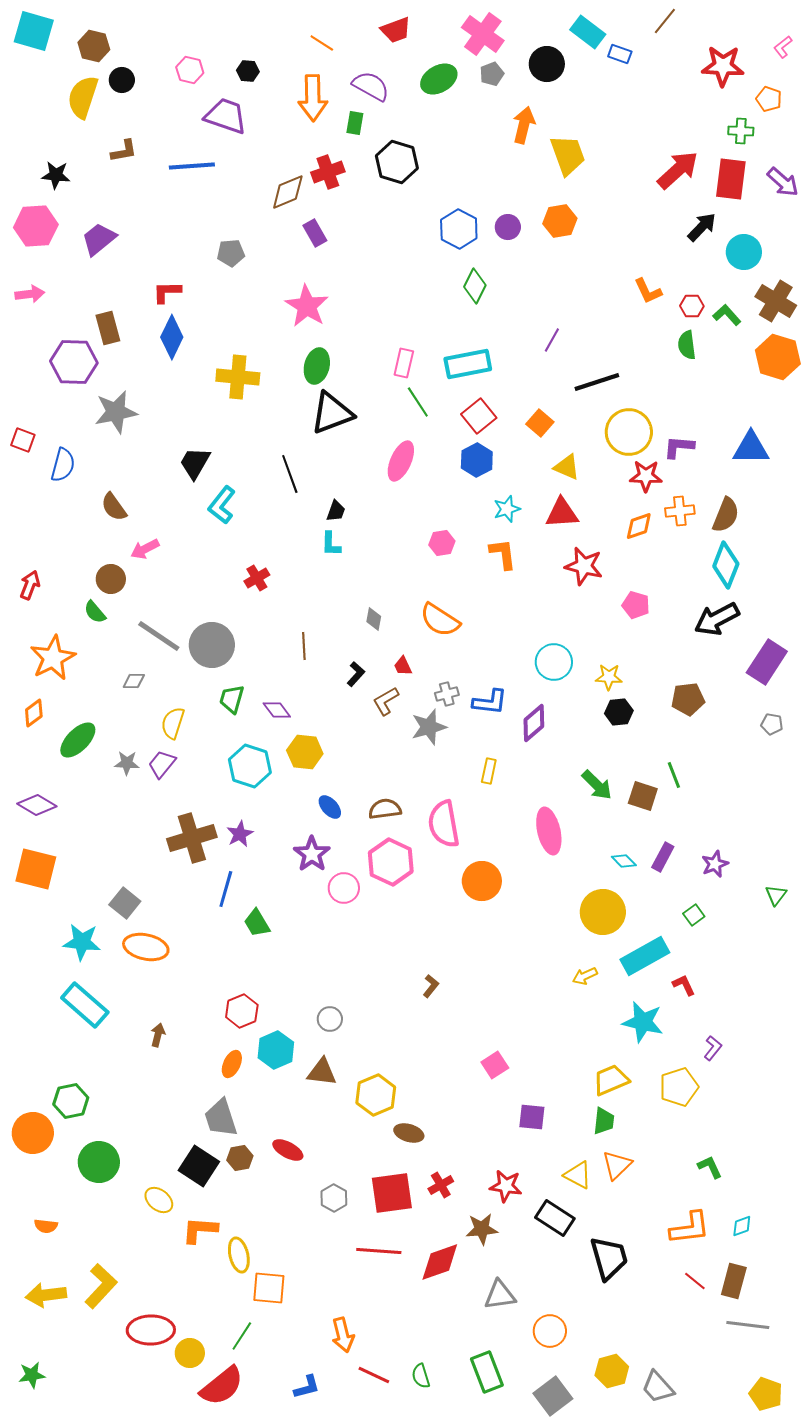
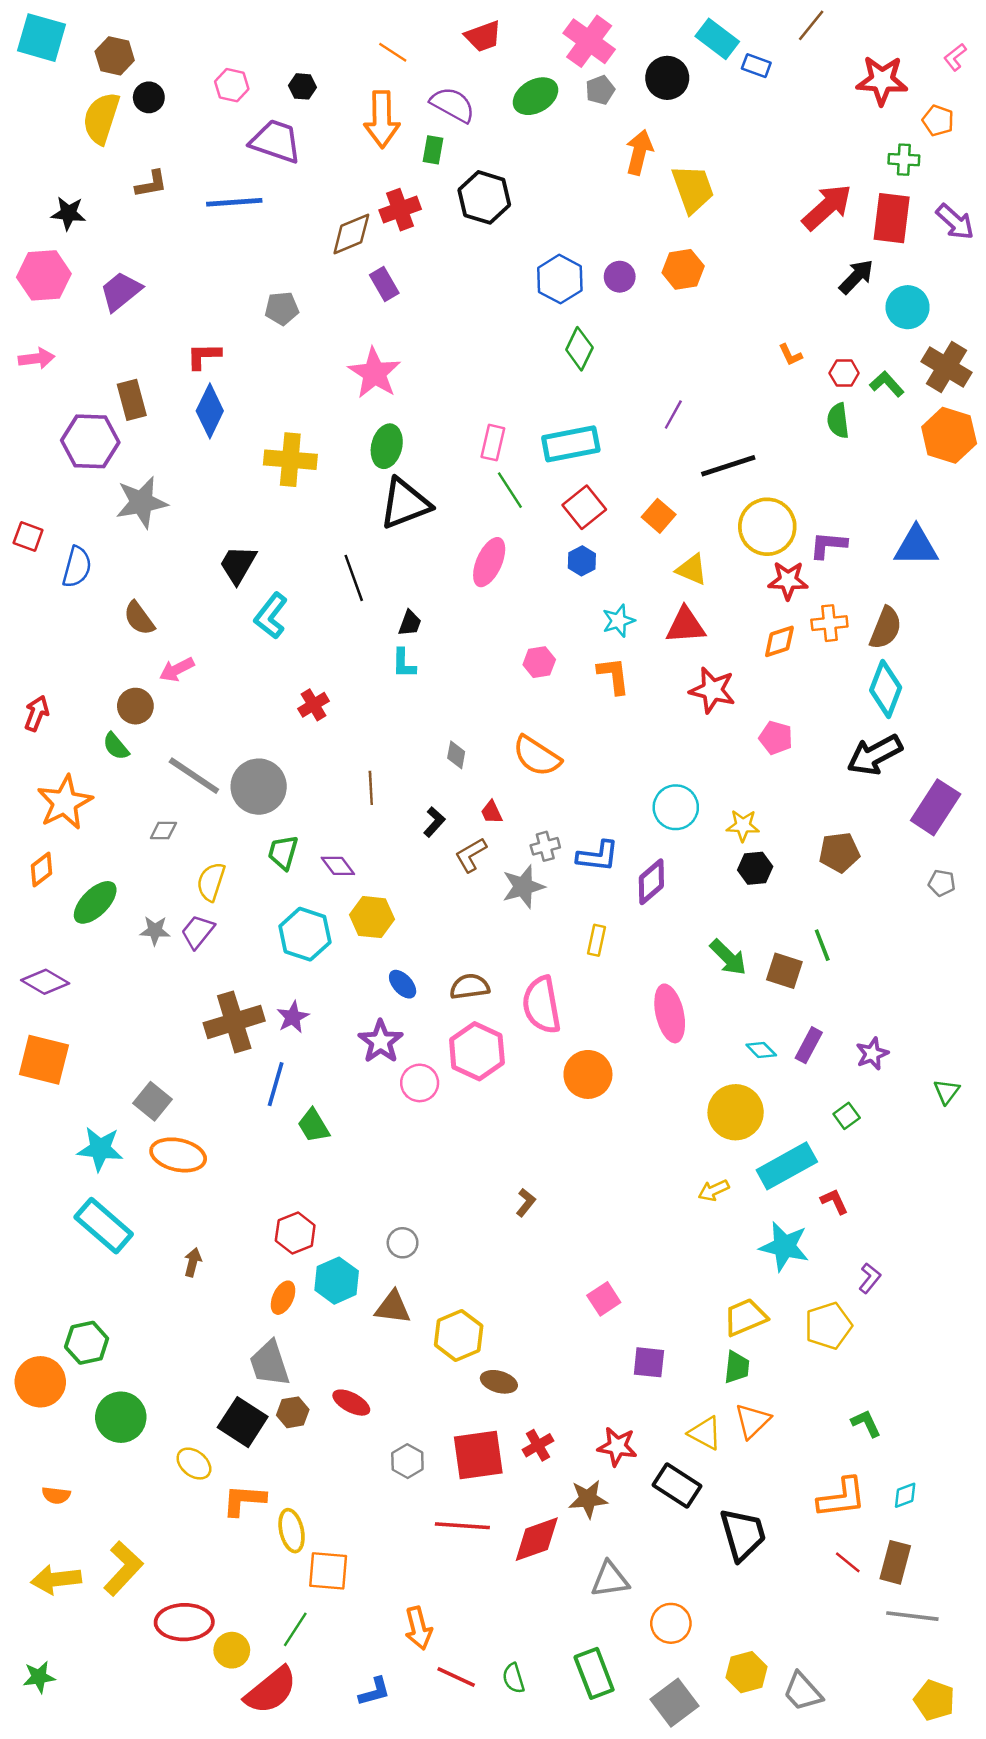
orange L-shape: (648, 291) -> (790, 355), size x0.7
blue hexagon: (477, 460) -> (582, 561), size x0.7

